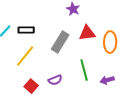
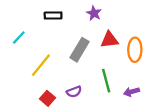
black rectangle: (26, 30) -> (53, 15), moved

